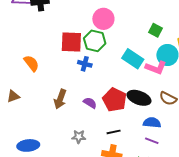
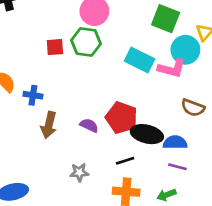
green square: (155, 30) -> (166, 19), size x1.5
red square: (71, 42) -> (55, 47), size x0.6
blue cross: (85, 64) -> (33, 95), moved
black ellipse: (139, 98) -> (147, 134), moved

